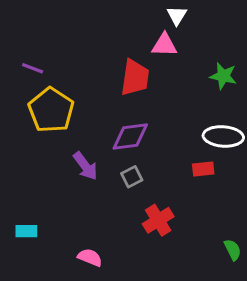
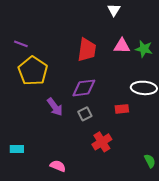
pink triangle: (164, 45) -> (122, 46), moved
red rectangle: (203, 169) -> (122, 109), moved

